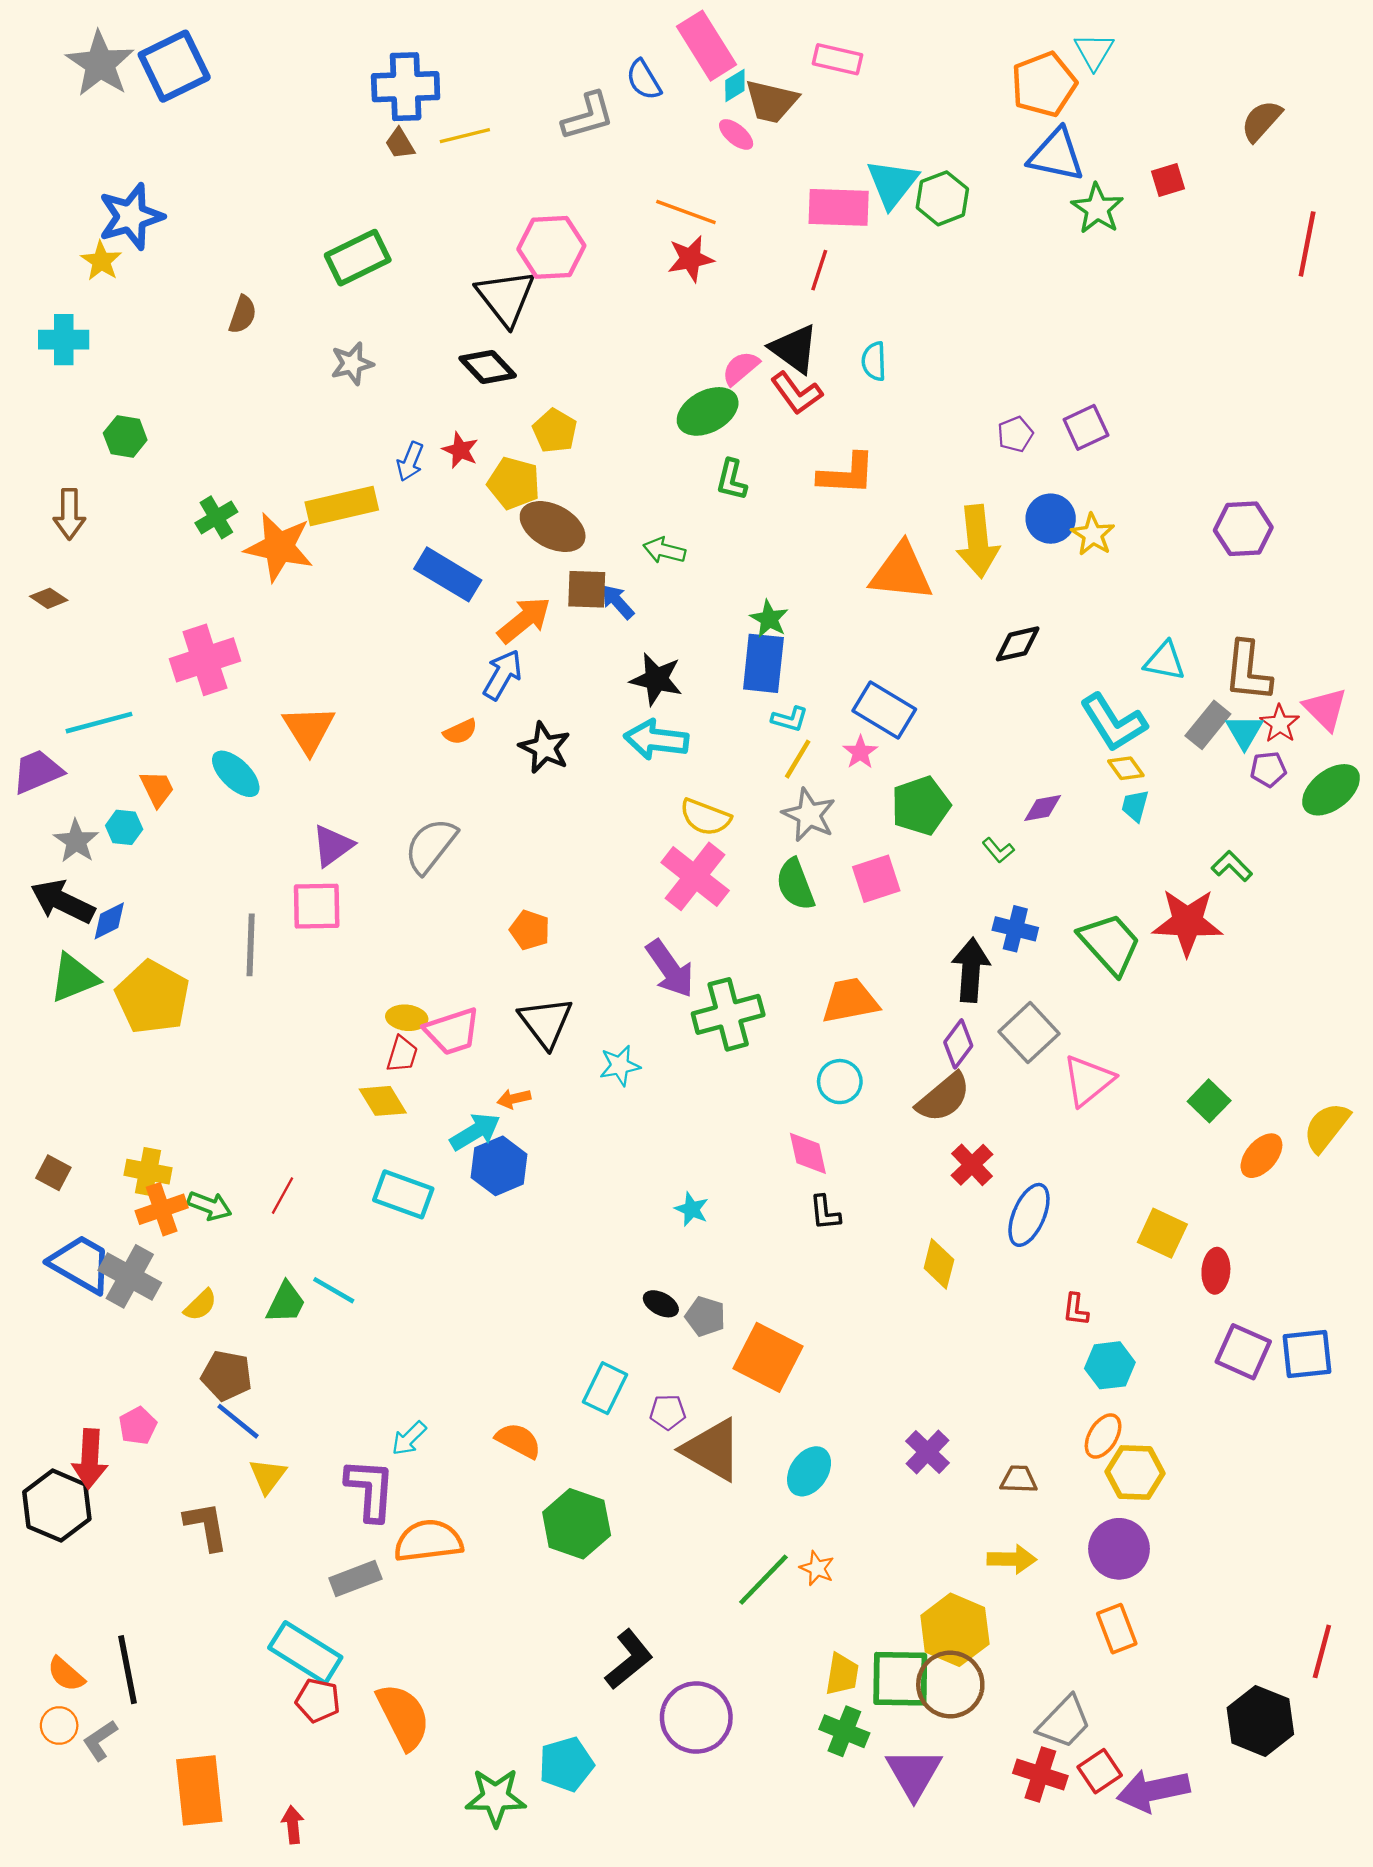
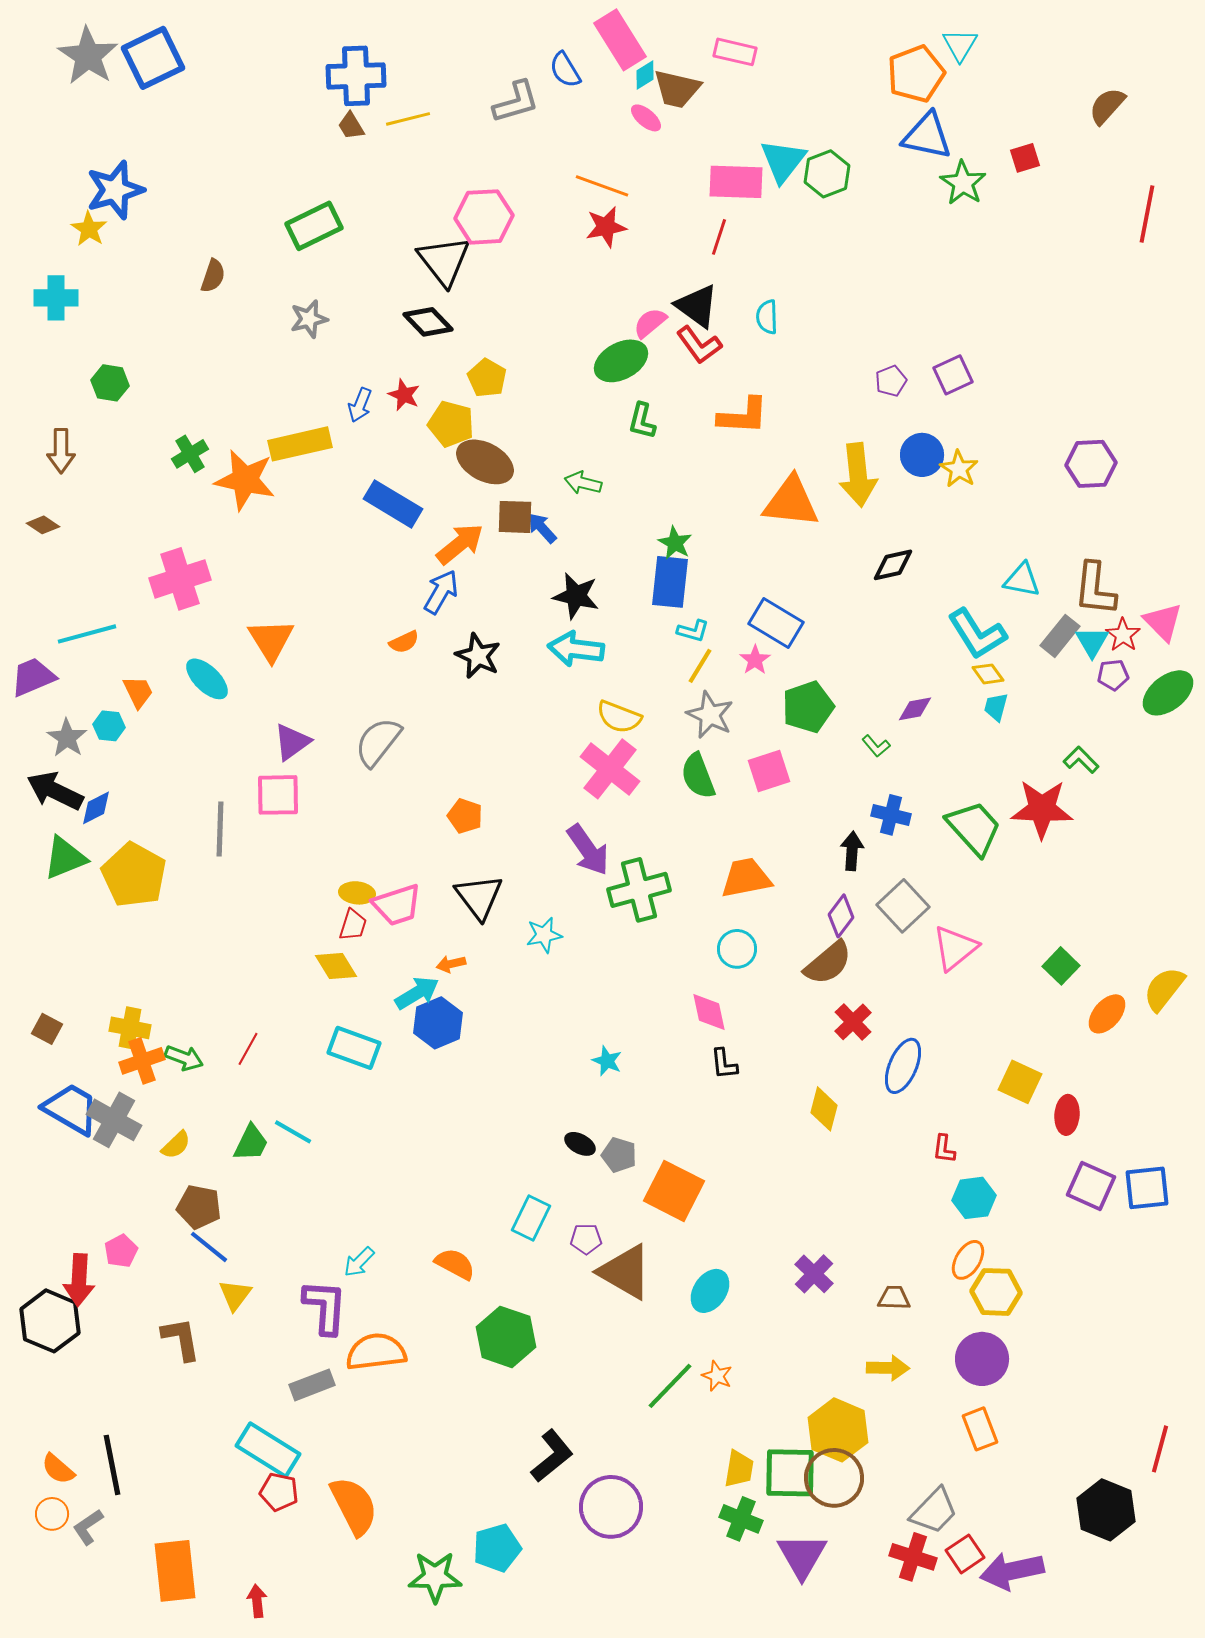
black arrow: (971, 970) -> (852, 851), size x0.7

